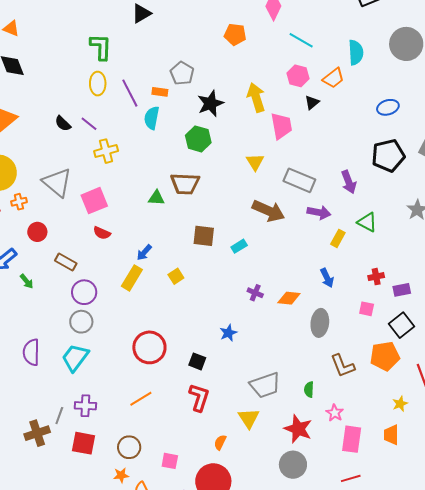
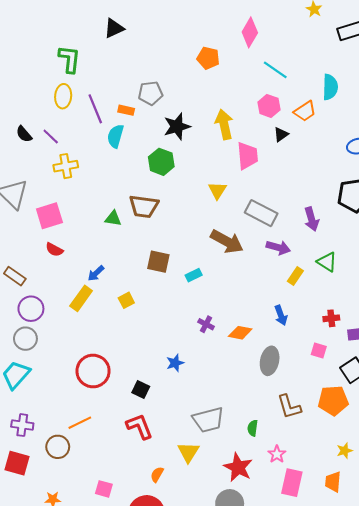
gray pentagon: (182, 73) -> (150, 93), turned 30
red L-shape: (199, 397) -> (139, 426), turned -44
brown circle: (129, 447) -> (58, 447), moved

